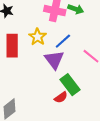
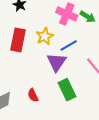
red semicircle: (61, 97) -> (33, 95), moved, turned 88

